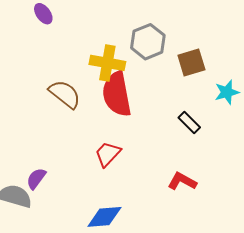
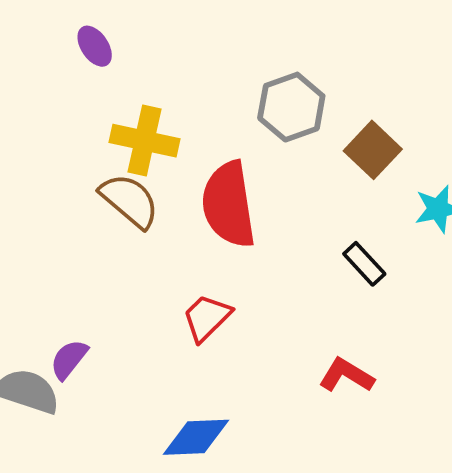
yellow cross: (107, 63) -> (144, 141), moved
brown square: (191, 63) -> (373, 150), turned -32

